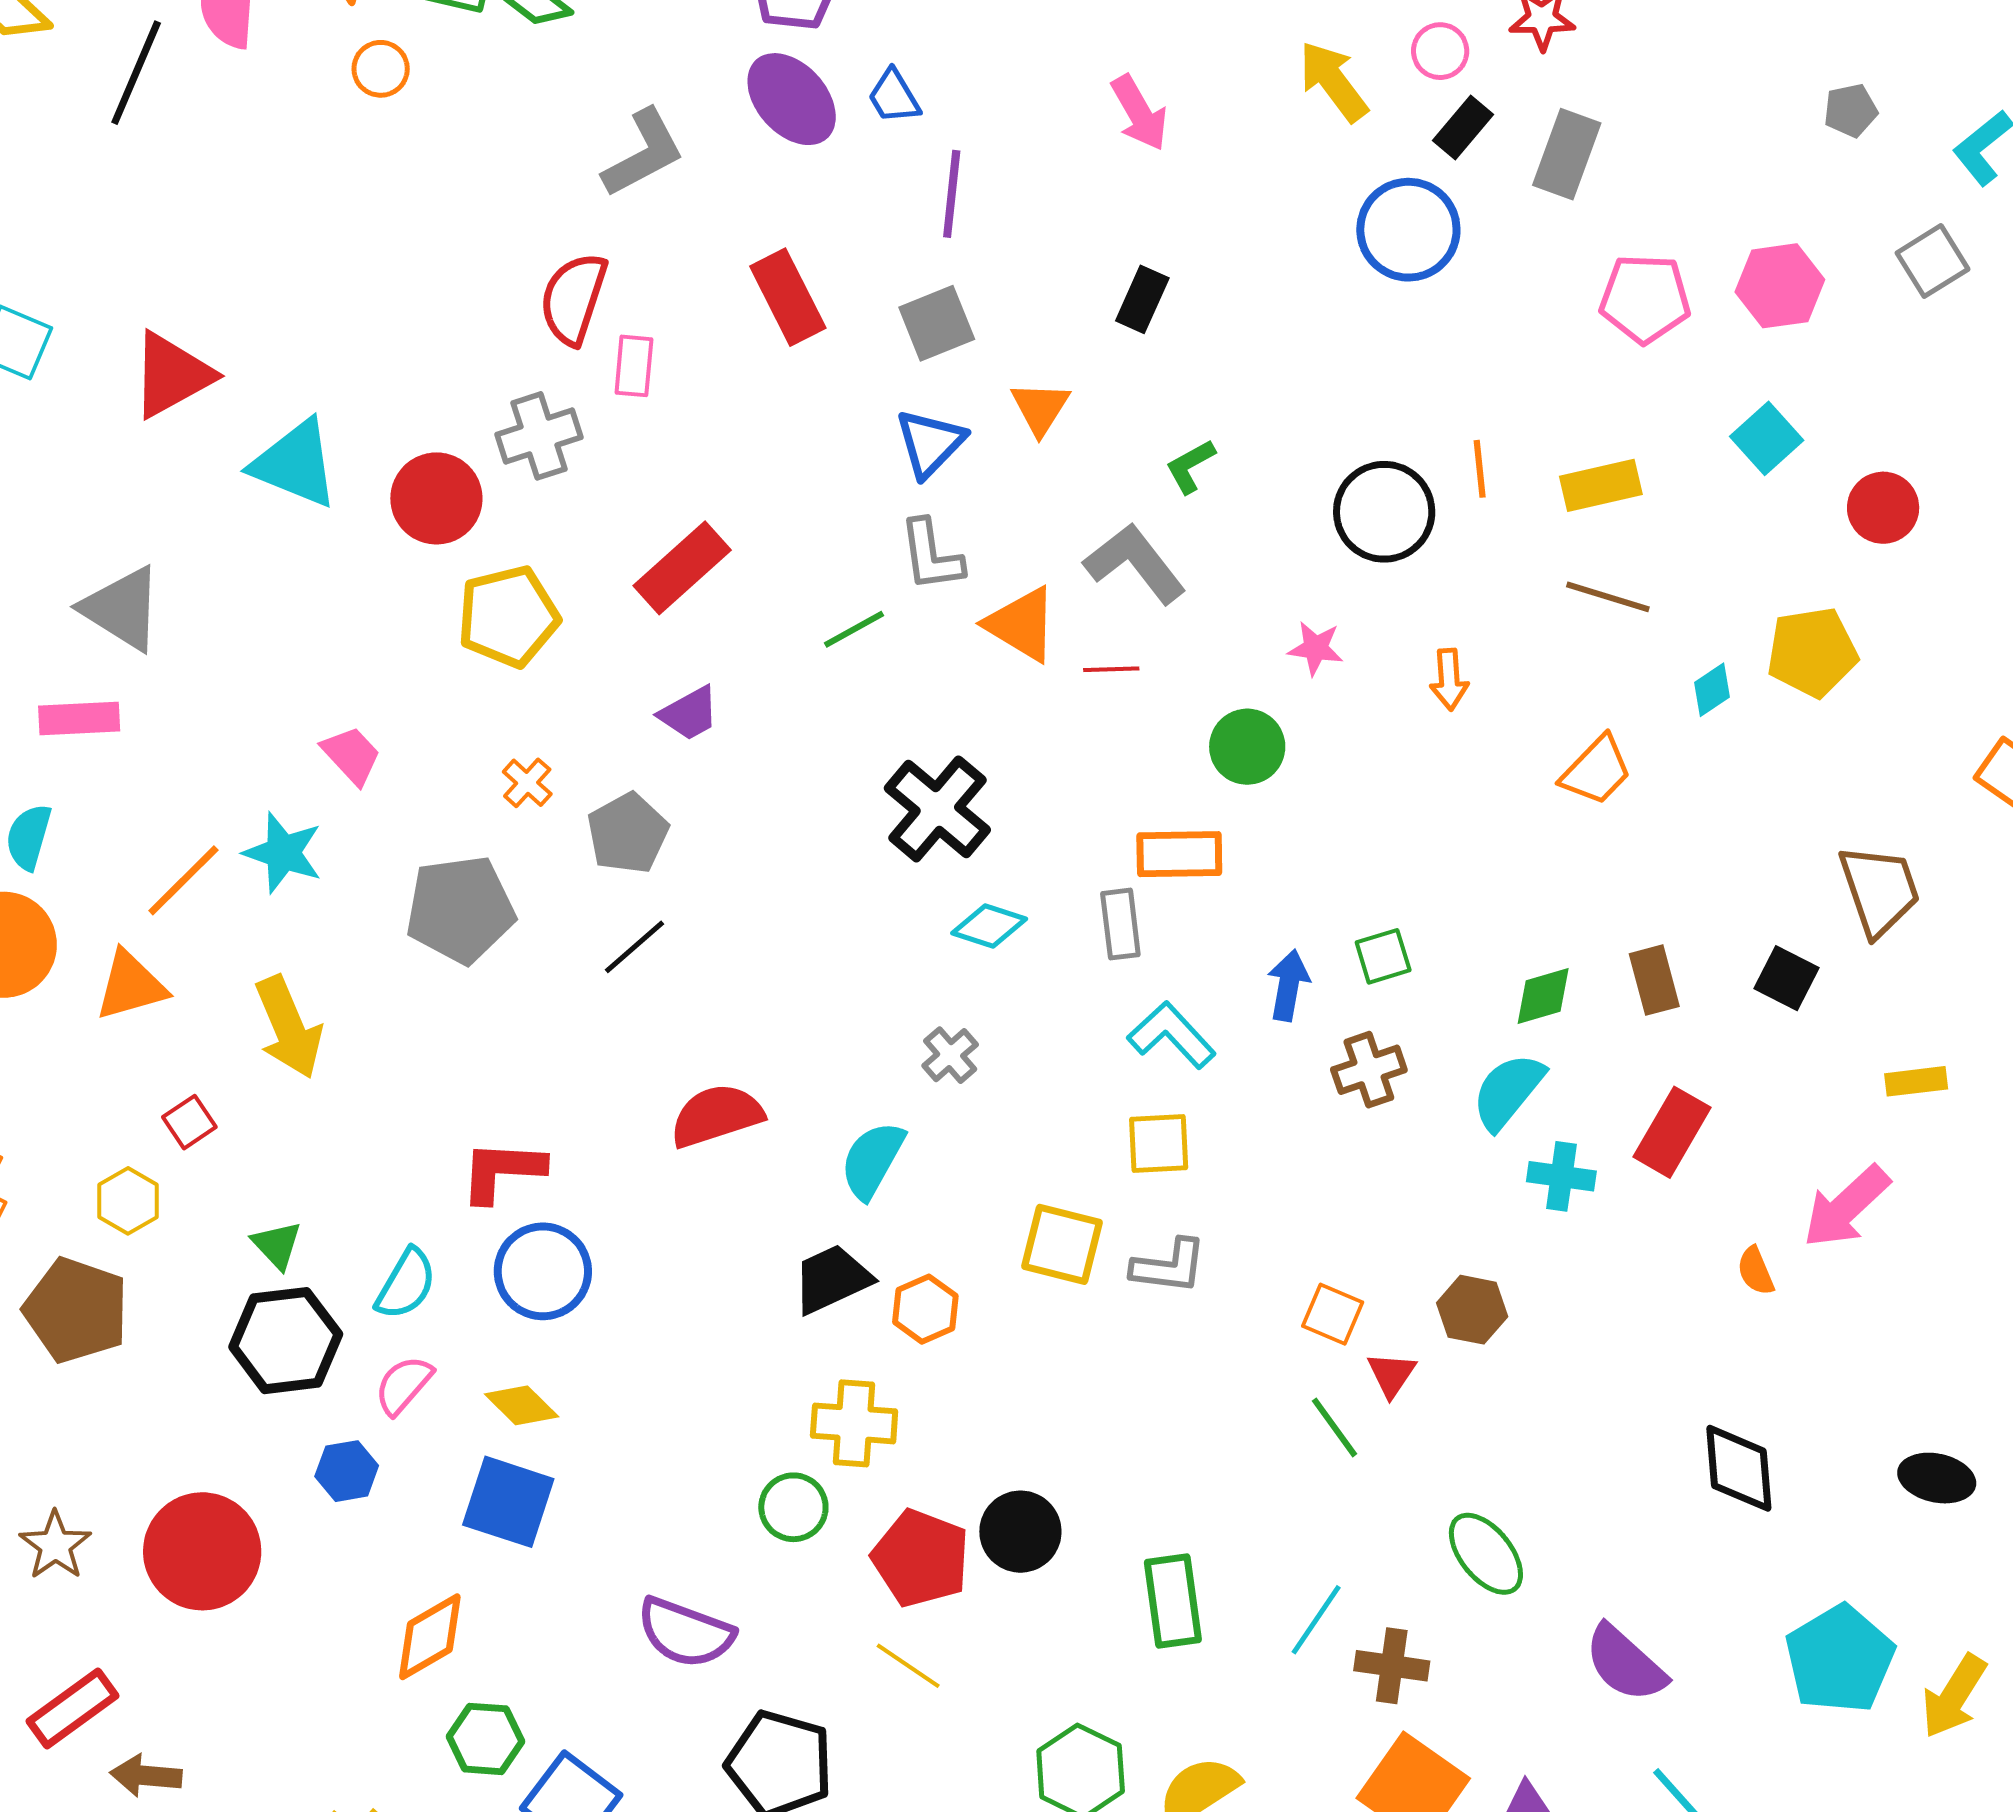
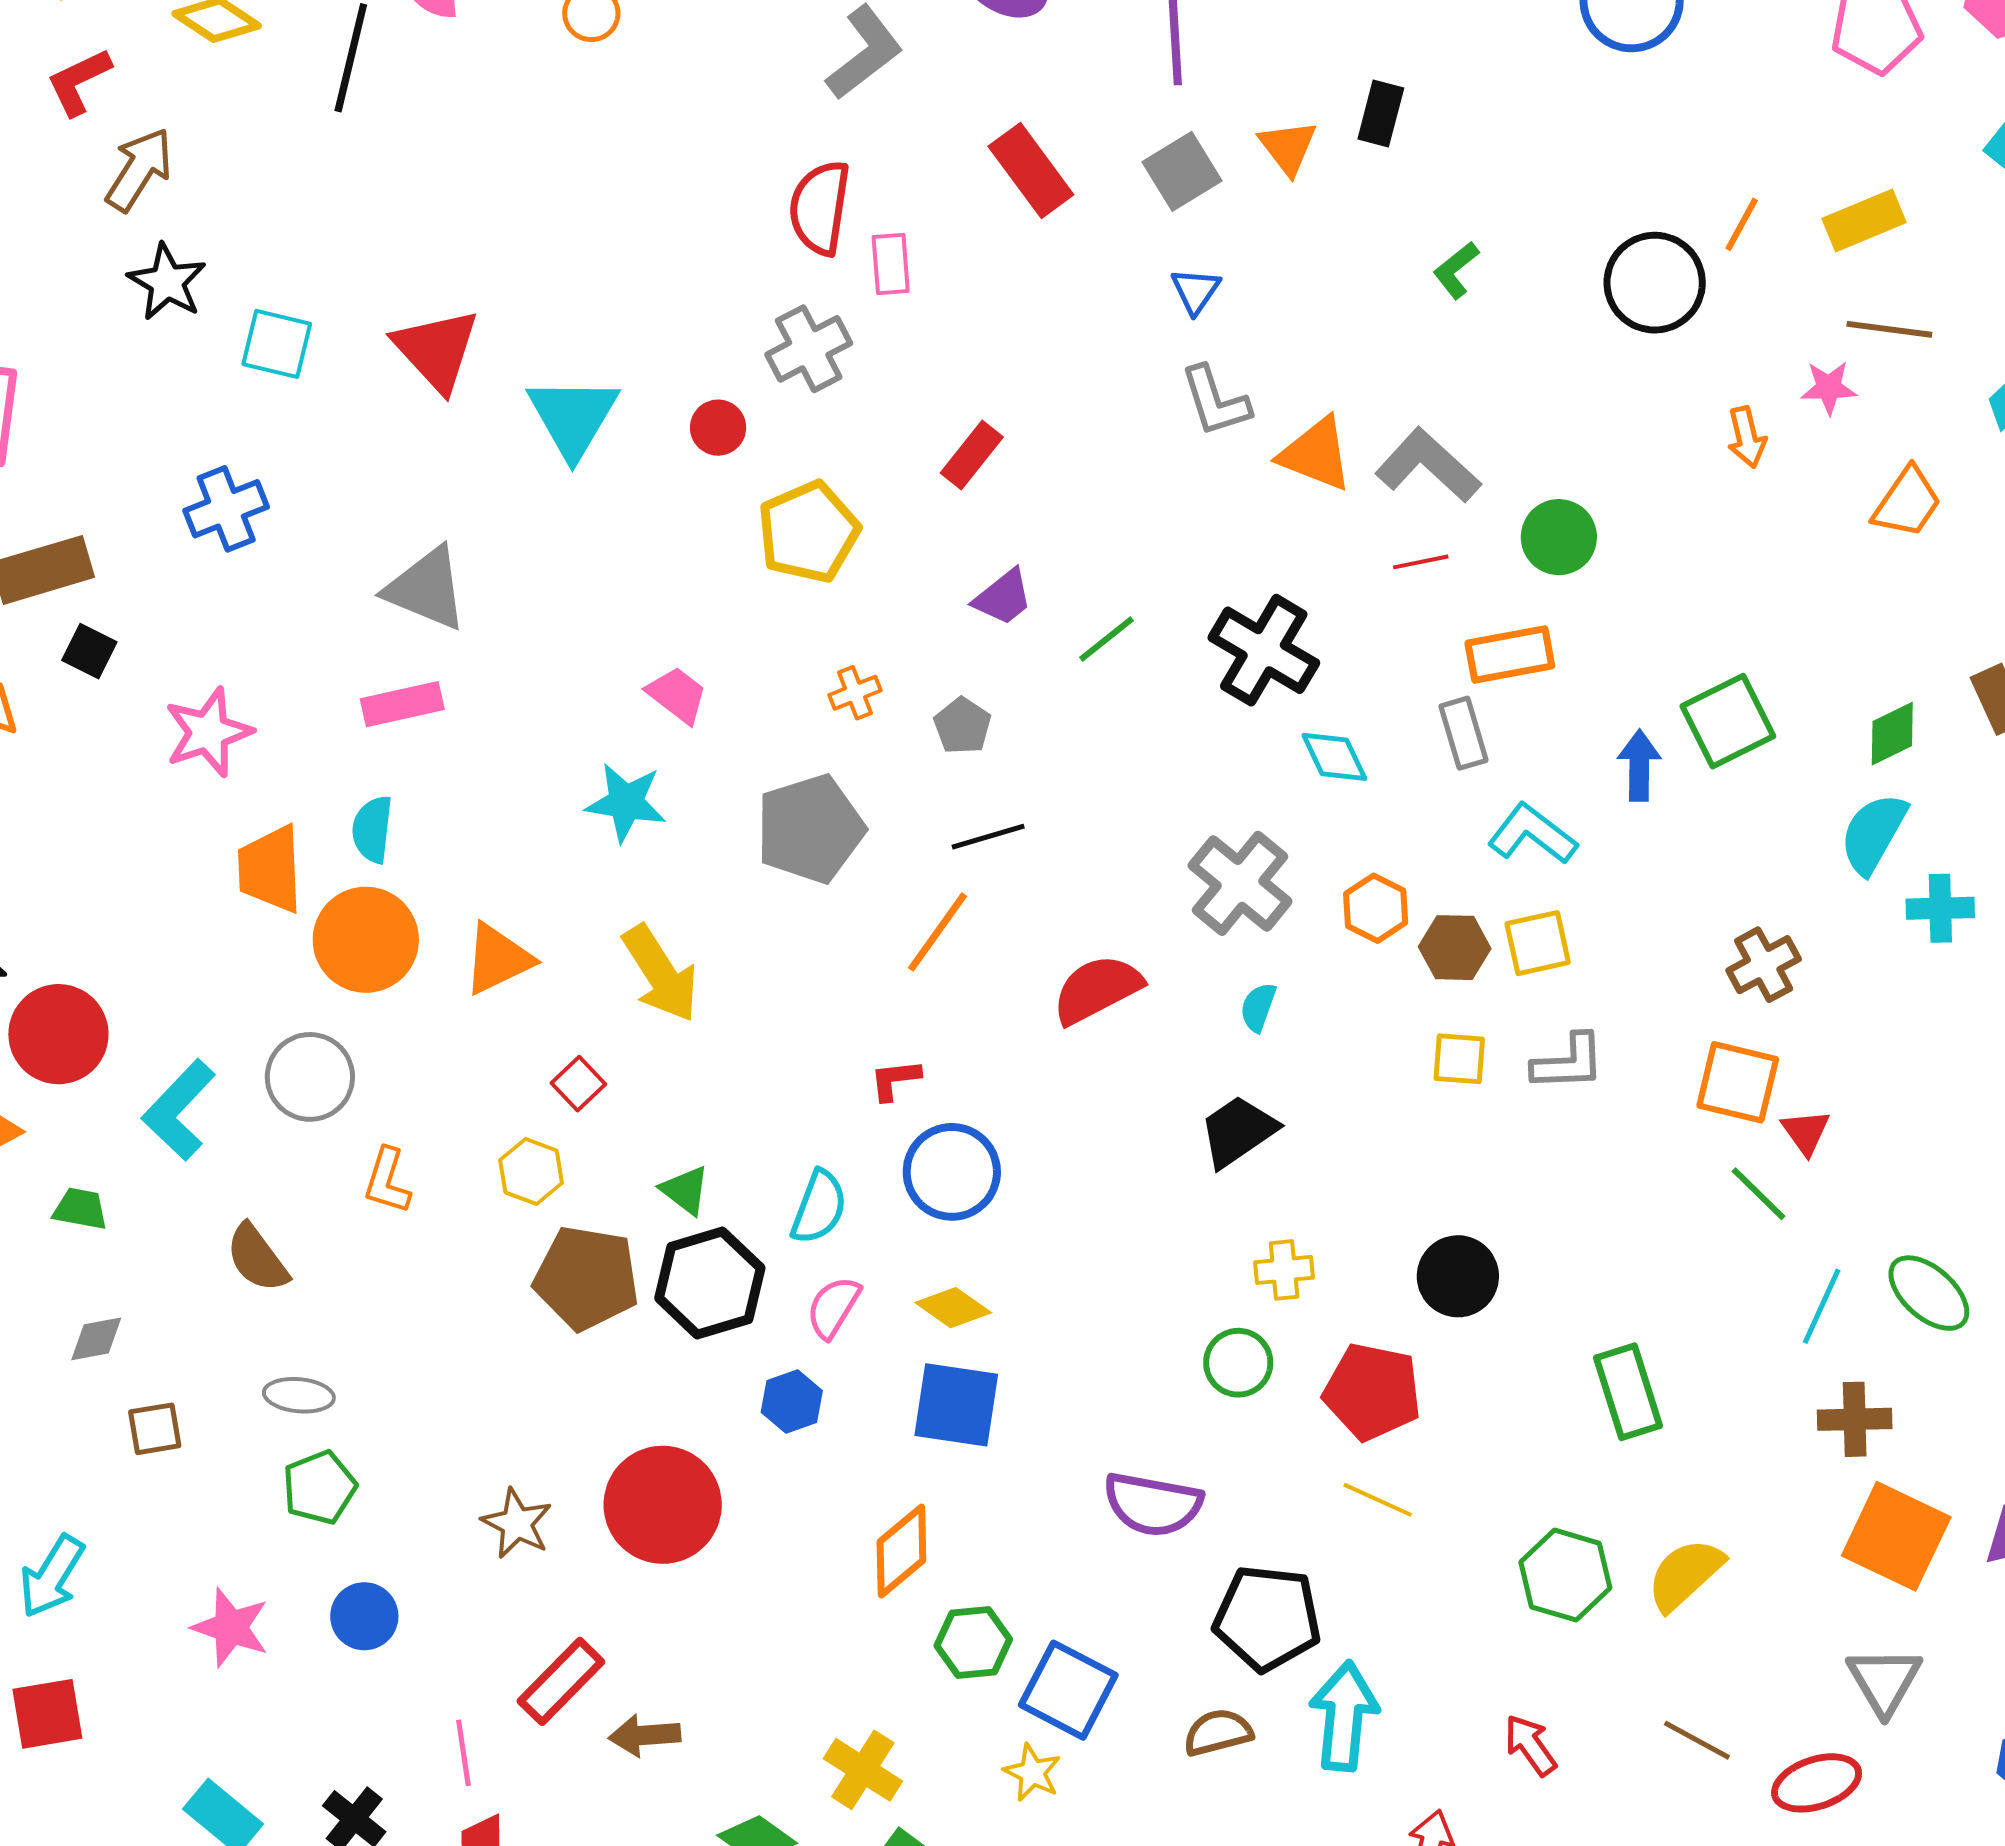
red triangle: (172, 375) -> (436, 350), turned -34
orange triangle: (1040, 408) -> (1288, 147), moved
blue triangle: (930, 443) -> (1196, 291), size x0.7
cyan triangle: (295, 464) -> (573, 417), turned 48
orange line: (1480, 469) -> (1742, 224), turned 44
red circle: (436, 498) -> (718, 428), size x0.6
gray L-shape: (1135, 563) -> (1428, 465), moved
red rectangle: (682, 568) -> (972, 455), size x0.7
green line: (854, 629) -> (1106, 639), moved
pink star: (1316, 648) -> (1829, 388), moved
red line: (1111, 669) -> (1421, 562), moved
orange cross: (527, 783) -> (855, 693), turned 36
gray pentagon: (628, 833) -> (962, 726), size x0.7
orange line: (183, 880) -> (938, 932), moved
cyan diamond: (989, 926) -> (1334, 757), turned 56
black line: (635, 947) -> (988, 837), turned 34
green square: (1383, 956) -> (1728, 721), size x1.6
gray cross: (950, 1055) -> (1240, 883), moved, size x1.8
brown cross: (1369, 1070) -> (1764, 965), moved
cyan semicircle: (872, 1160) -> (1258, 1007), size x0.6
red L-shape: (502, 1171) -> (895, 1080), size x0.6
yellow square: (1062, 1244) -> (1459, 1059), size x0.7
orange hexagon: (925, 1309) -> (1376, 908), moved
brown pentagon: (76, 1310) -> (586, 1278), moved
brown hexagon: (1472, 1310) -> (1455, 948), moved
orange square: (1333, 1314) -> (1738, 1082), size x1.4
yellow cross: (854, 1423) -> (1284, 1270), size x0.7
black circle: (1020, 1532) -> (1458, 1276), moved
cyan line: (1316, 1620) -> (1822, 1306), moved

